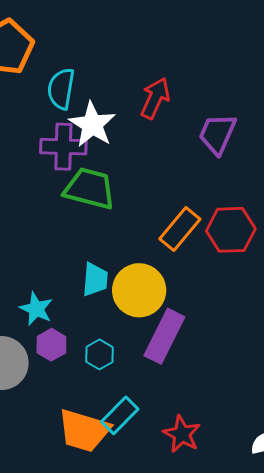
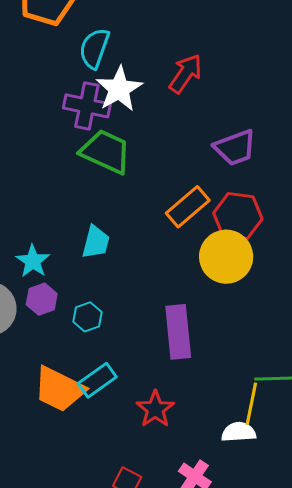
purple trapezoid: (217, 134) -> (235, 148), moved, turned -144
yellow circle: (139, 290) -> (226, 257), moved
purple rectangle: (164, 336) -> (178, 332), moved, turned -42

